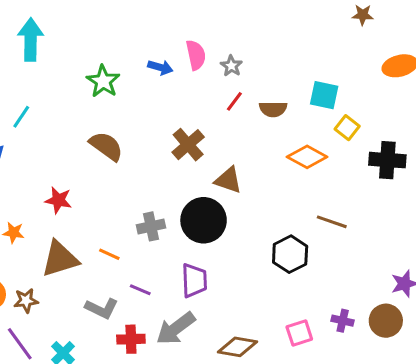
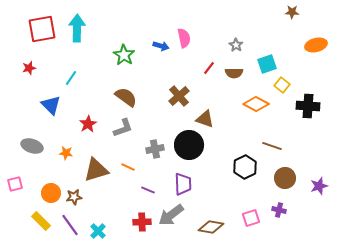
gray star: (231, 66) -> (236, 45), moved
cyan square: (324, 95) -> (267, 64), turned -30
red star: (58, 200) -> (88, 124), moved, turned 30
gray L-shape: (102, 308) -> (123, 128), moved, turned -45
brown circle: (386, 321) -> (285, 178), moved

